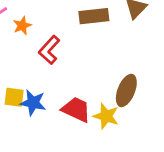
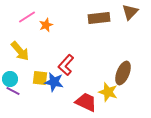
red L-shape: (49, 50) -> (66, 65), moved
red trapezoid: (76, 109) -> (86, 102), moved

